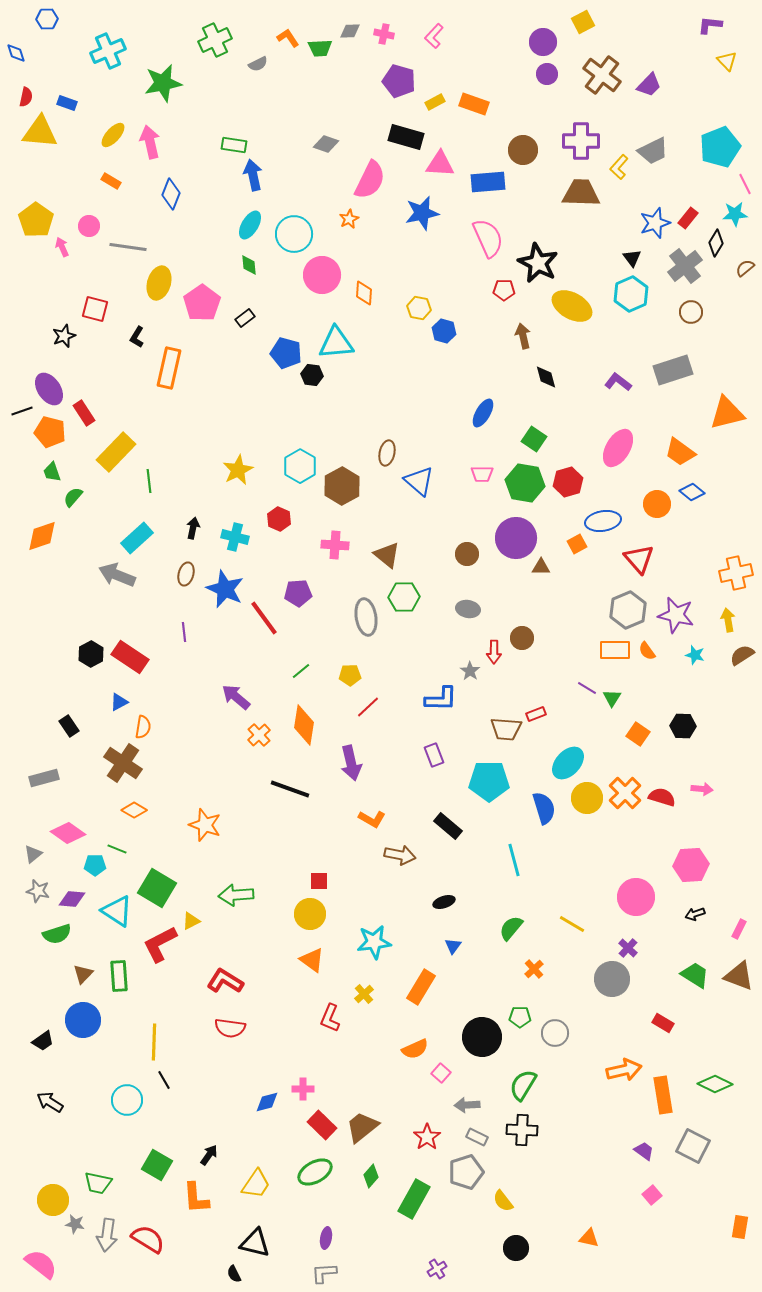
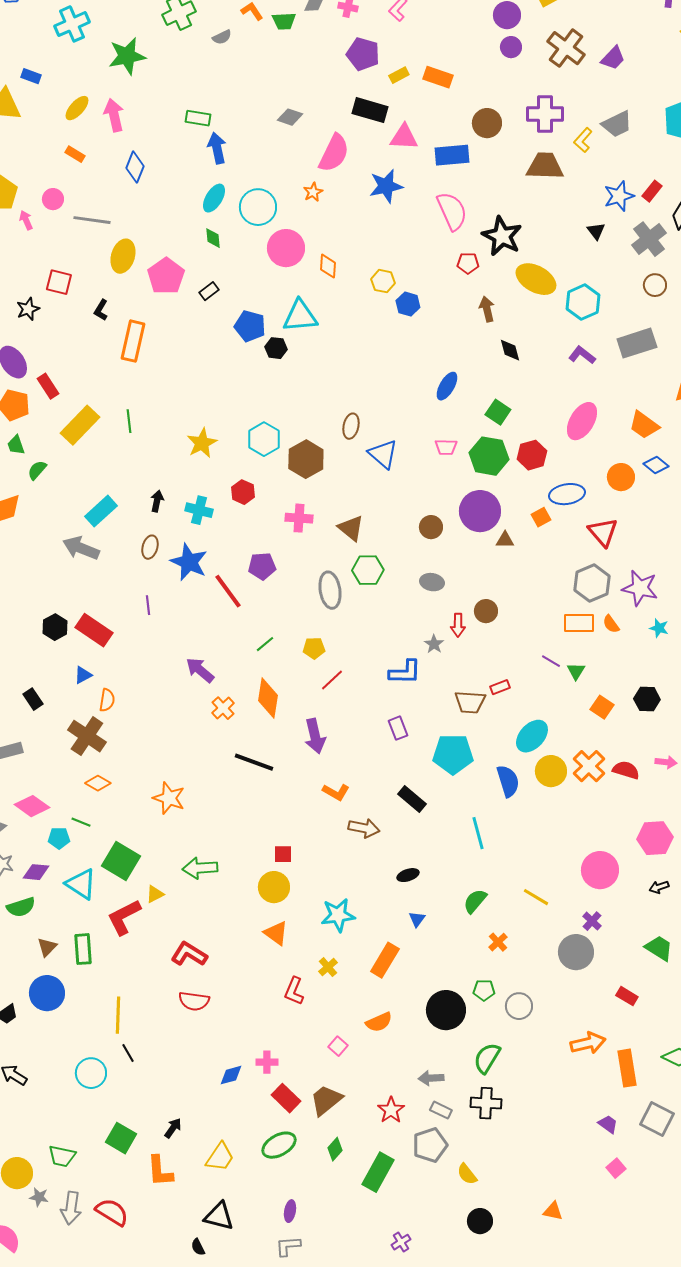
cyan hexagon: (631, 294) -> (583, 302), moved
green line: (149, 481) -> (129, 421), moved
pink square: (441, 1073) -> (338, 1046), moved

